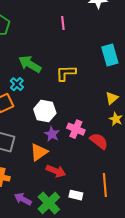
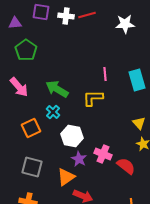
pink line: (63, 23) -> (105, 74), moved
cyan cross: (17, 84) -> (53, 112), moved
yellow triangle: (112, 98) -> (139, 123), turned -32

